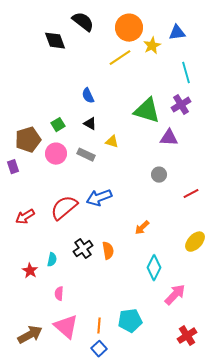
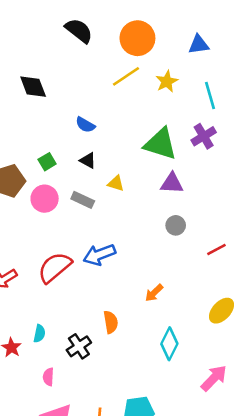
black diamond: (55, 41) -> (33, 87), moved
yellow star: (152, 46) -> (167, 81), moved
blue semicircle: (88, 96) -> (85, 125), turned -35
purple triangle: (169, 138) -> (172, 183), moved
black cross: (83, 249) -> (79, 346), moved
pink arrow: (175, 295) -> (214, 378), moved

